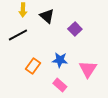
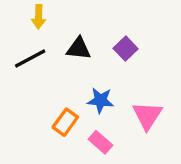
black triangle: (47, 16) -> (79, 49), moved, turned -35
orange rectangle: (33, 66) -> (65, 122), moved

